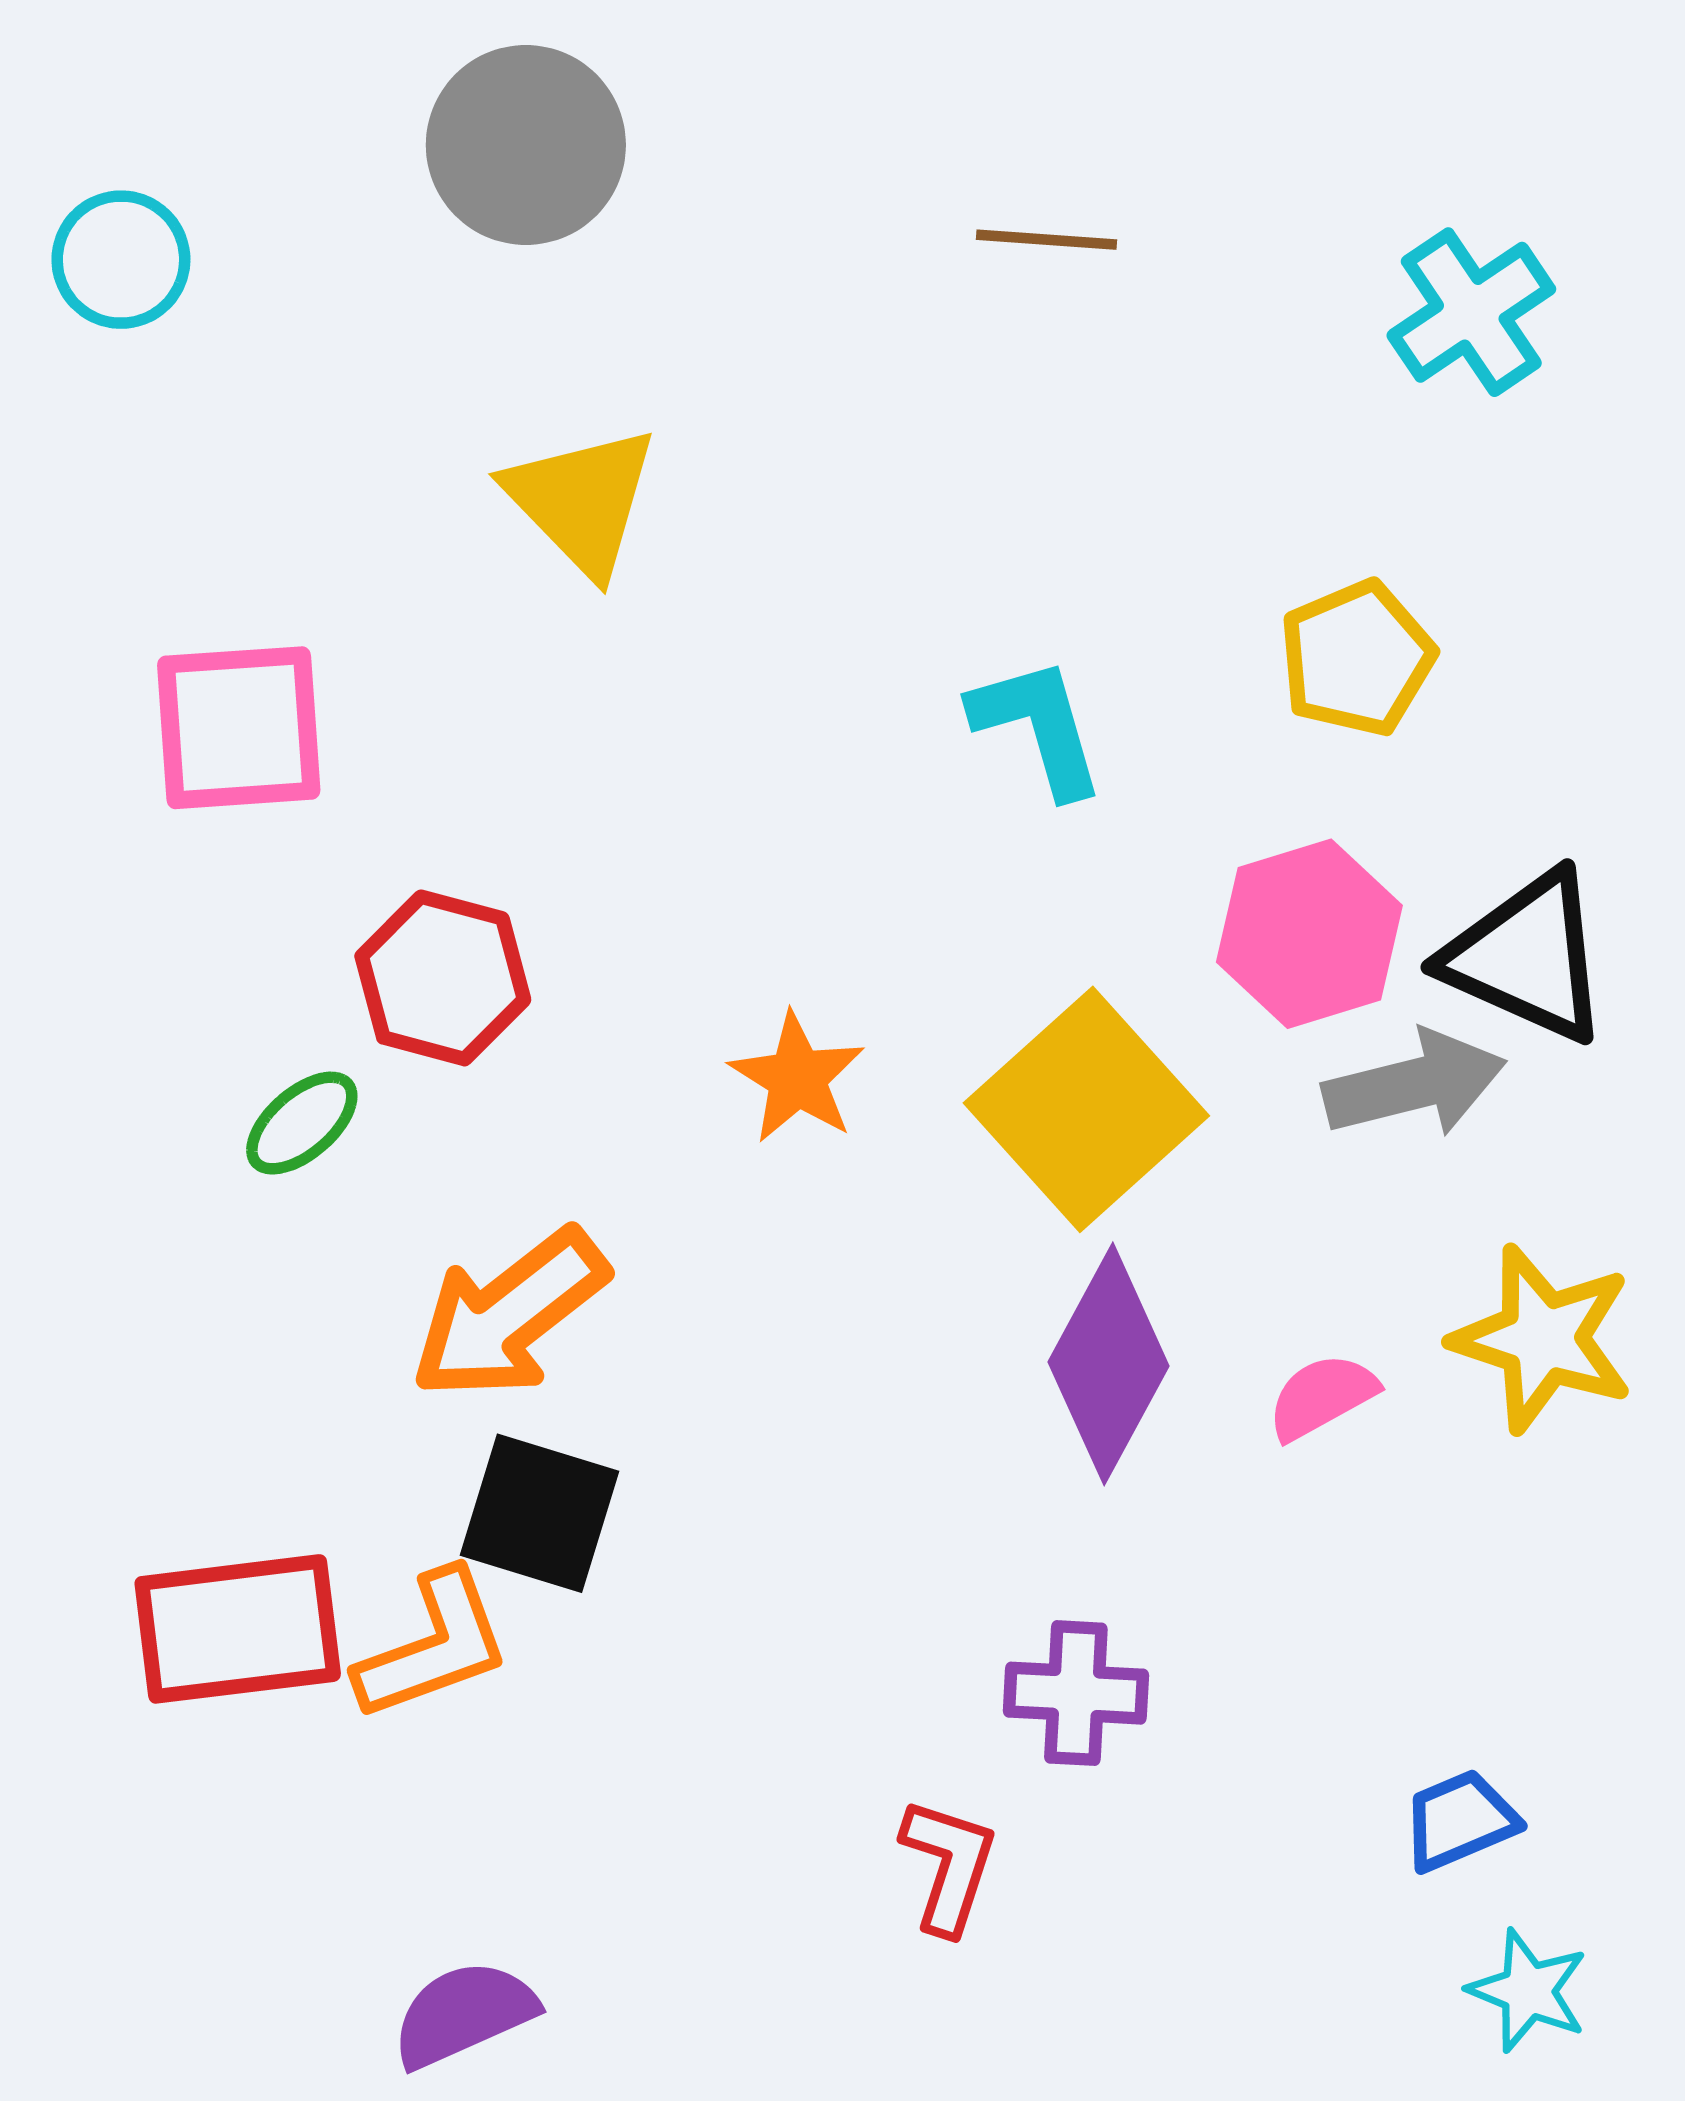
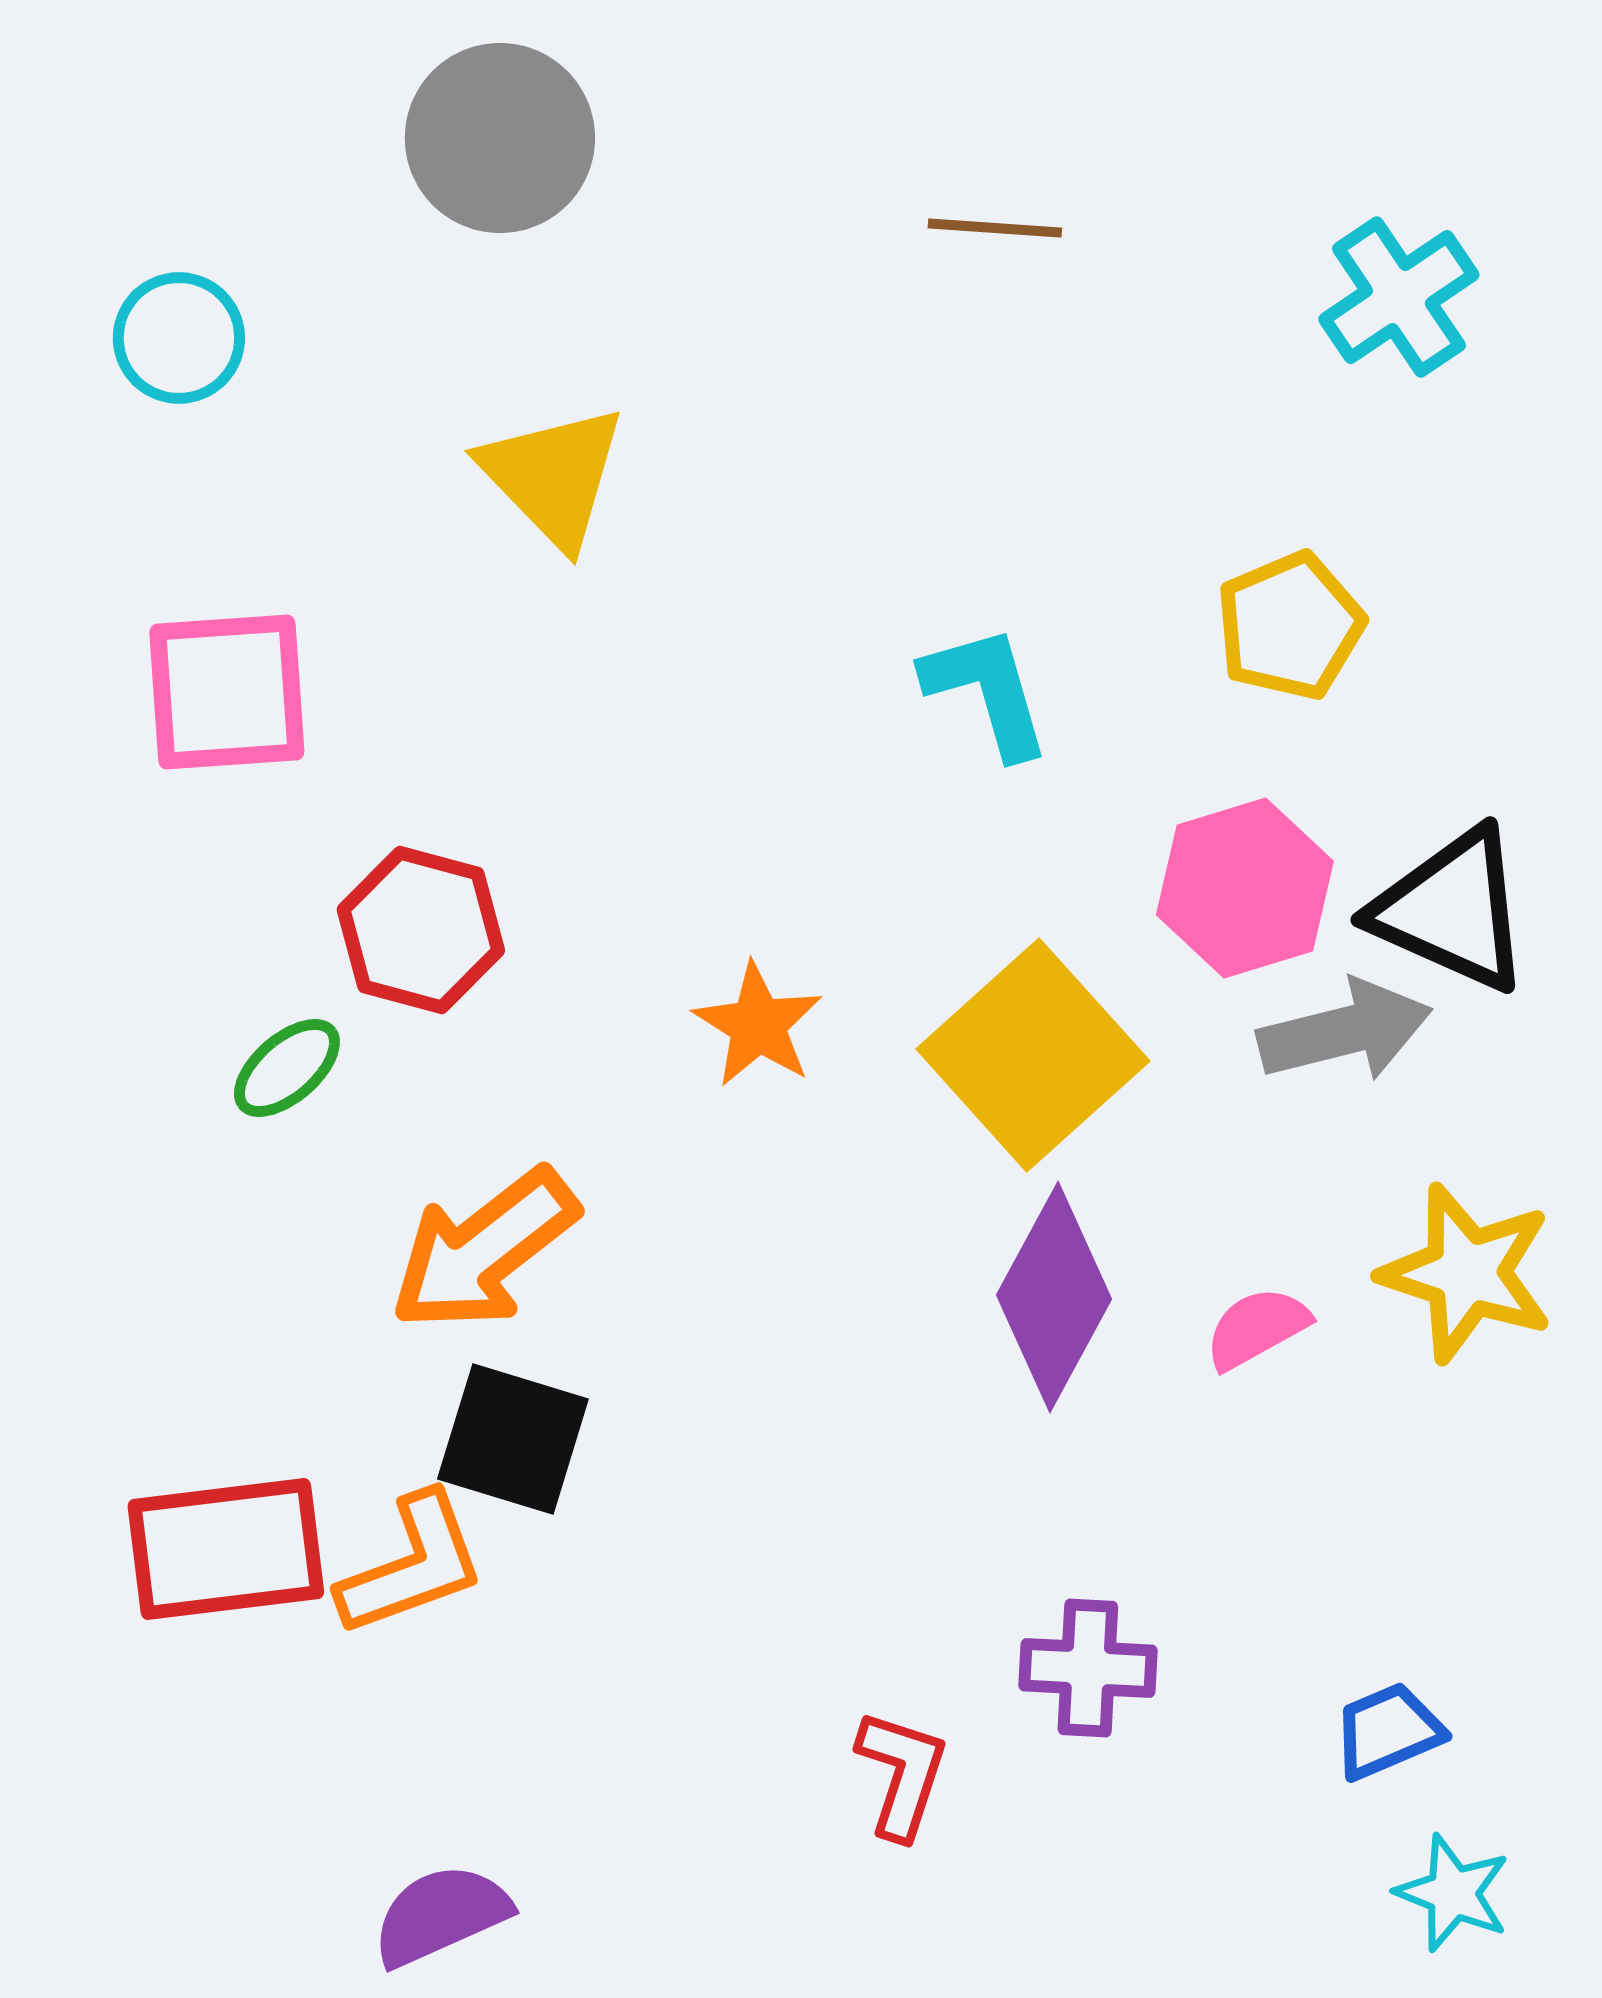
cyan circle: (121, 260) -> (179, 338), moved
purple cross: (1076, 1693) -> (1088, 1668), moved

